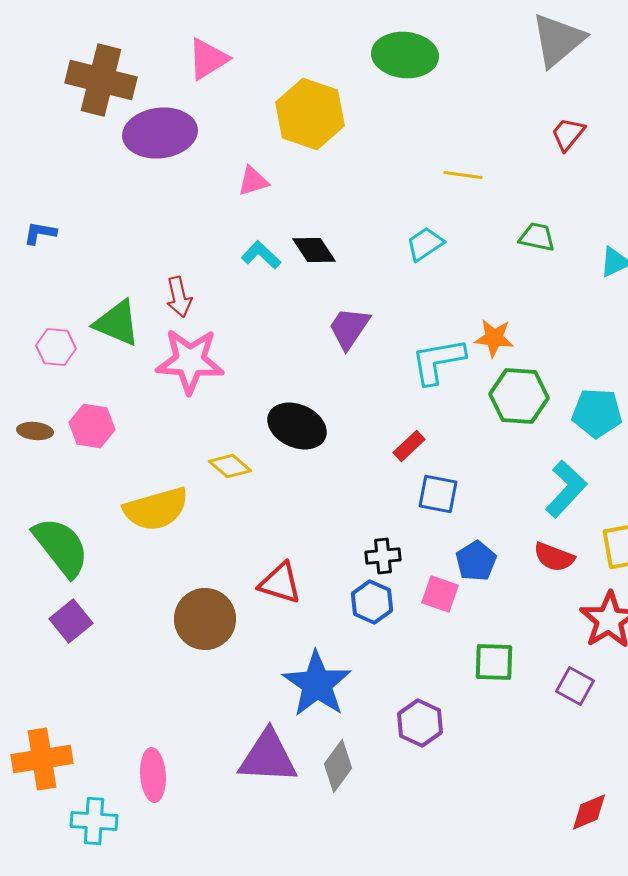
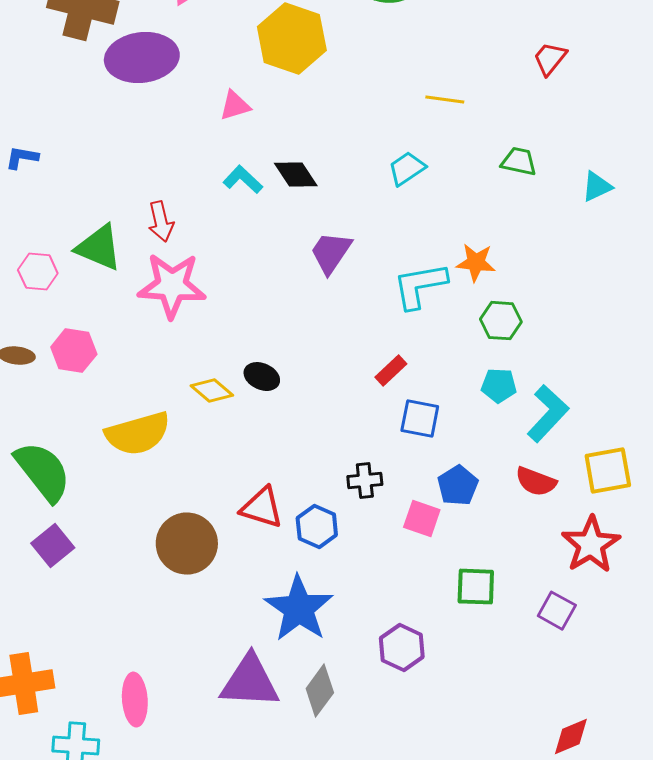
green hexagon: (519, 396) -> (501, 321), size x0.7
cyan pentagon: (597, 413) -> (499, 386), moved, size x0.7
black ellipse: (297, 426) -> (262, 377), moved, size x0.6
blue hexagon: (372, 602) -> (317, 527), moved

